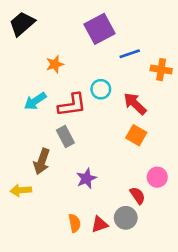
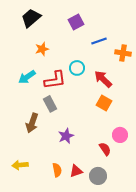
black trapezoid: (22, 24) -> (31, 18), moved
purple square: (99, 29) -> (76, 22), size x0.7
yellow arrow: (21, 190) -> (20, 165), moved
gray circle: (126, 218) -> (98, 176), moved

